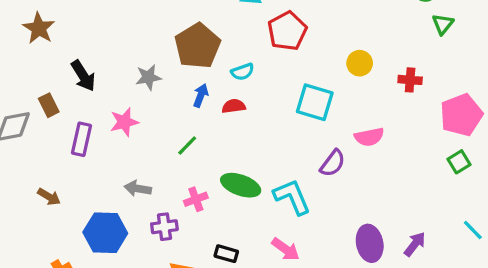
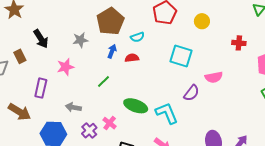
yellow circle: (360, 63) -> (202, 21), moved
purple rectangle: (82, 139) -> (41, 88), moved
brown arrow: (49, 197) -> (20, 112), size x1.6
pink cross: (196, 199) -> (110, 123), moved, turned -32
purple cross: (164, 227) -> (89, 131), turned -35

